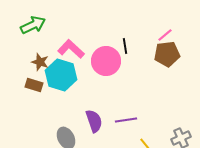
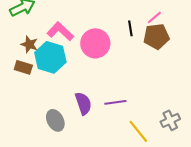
black line: (125, 46) -> (130, 28), moved

